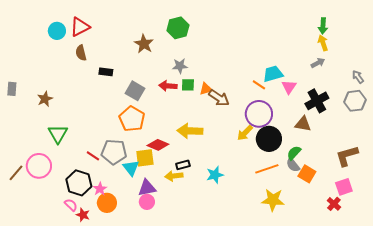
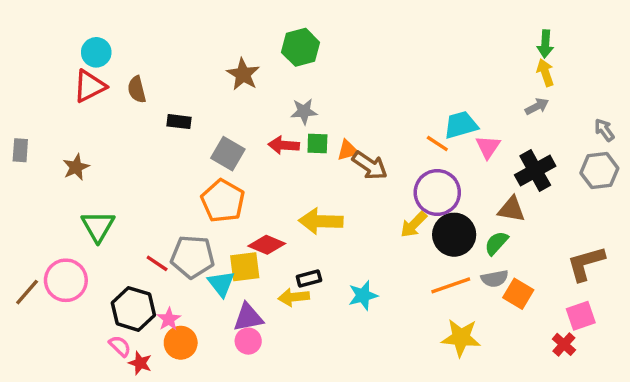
red triangle: (80, 27) -> (89, 86), moved
green semicircle: (294, 153) -> (496, 243), moved
gray semicircle: (293, 165) -> (495, 279), turned -63

